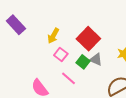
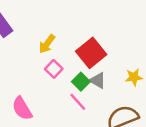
pink line: (68, 78) -> (78, 102), moved

